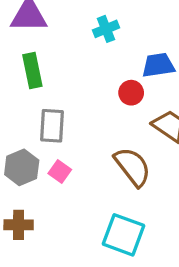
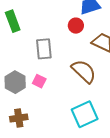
gray rectangle: (52, 126) -> (44, 49), moved
cyan square: (123, 235) -> (85, 114), turned -36

